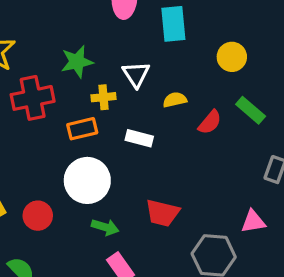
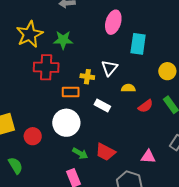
green star: (77, 62) -> (63, 40), moved
pink triangle: (253, 221) -> (148, 157), moved
green arrow: (105, 227) -> (80, 153), moved

